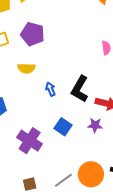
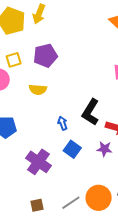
purple pentagon: (33, 34) -> (45, 56), turned -30
blue arrow: (51, 89) -> (63, 123), moved

